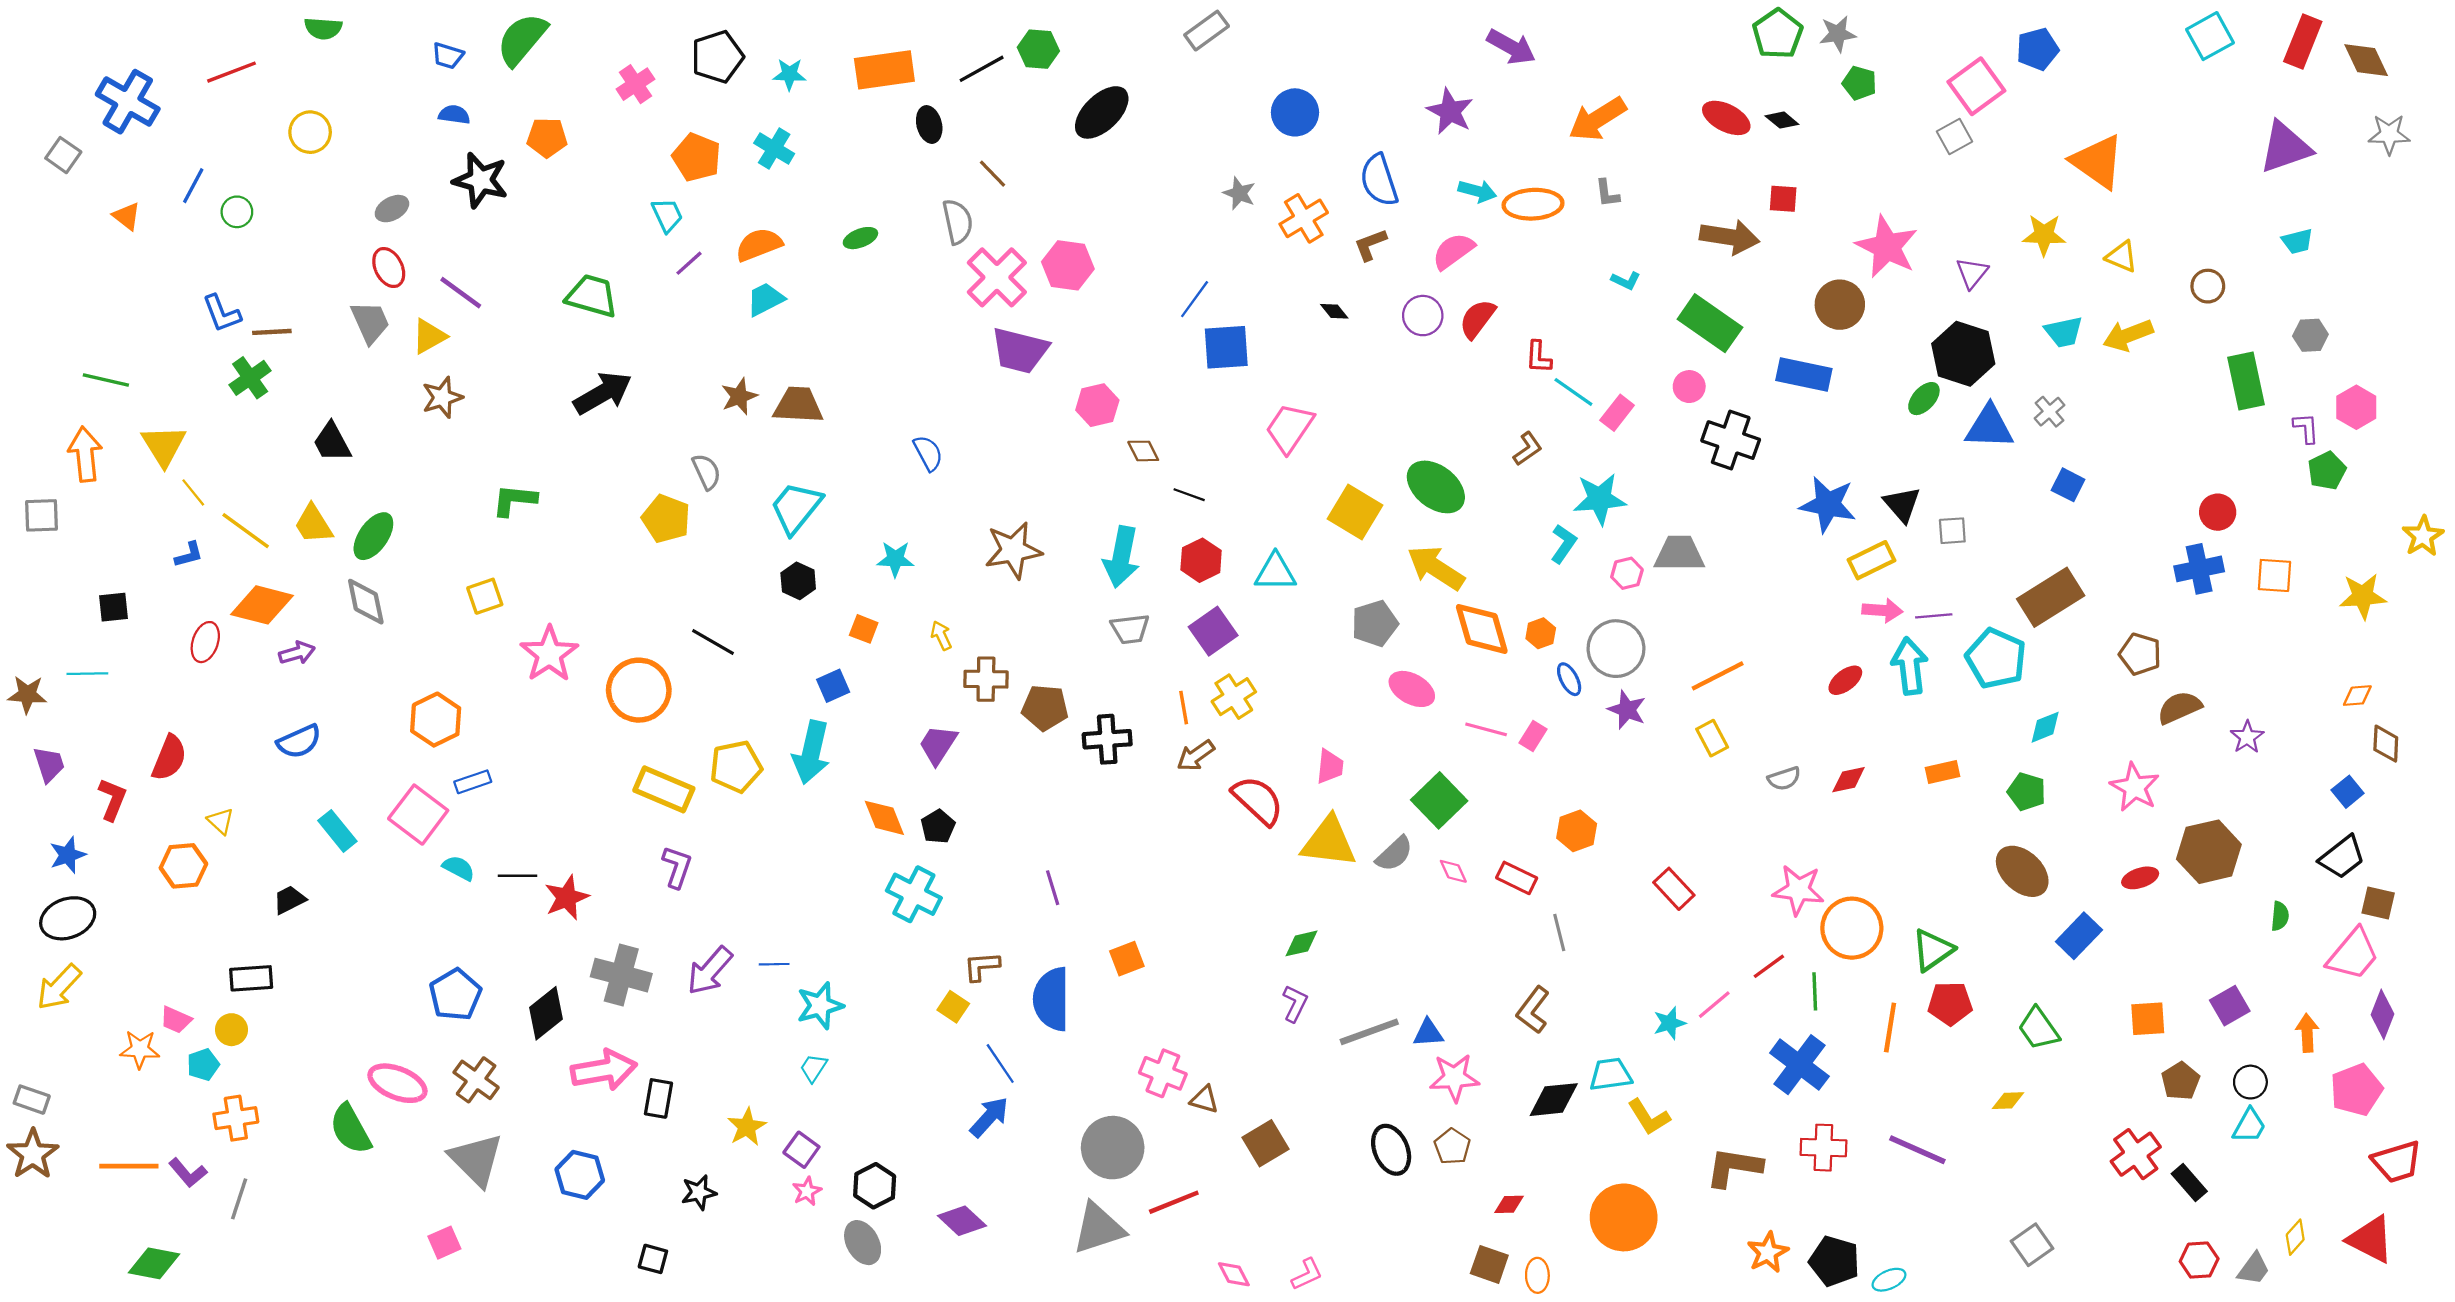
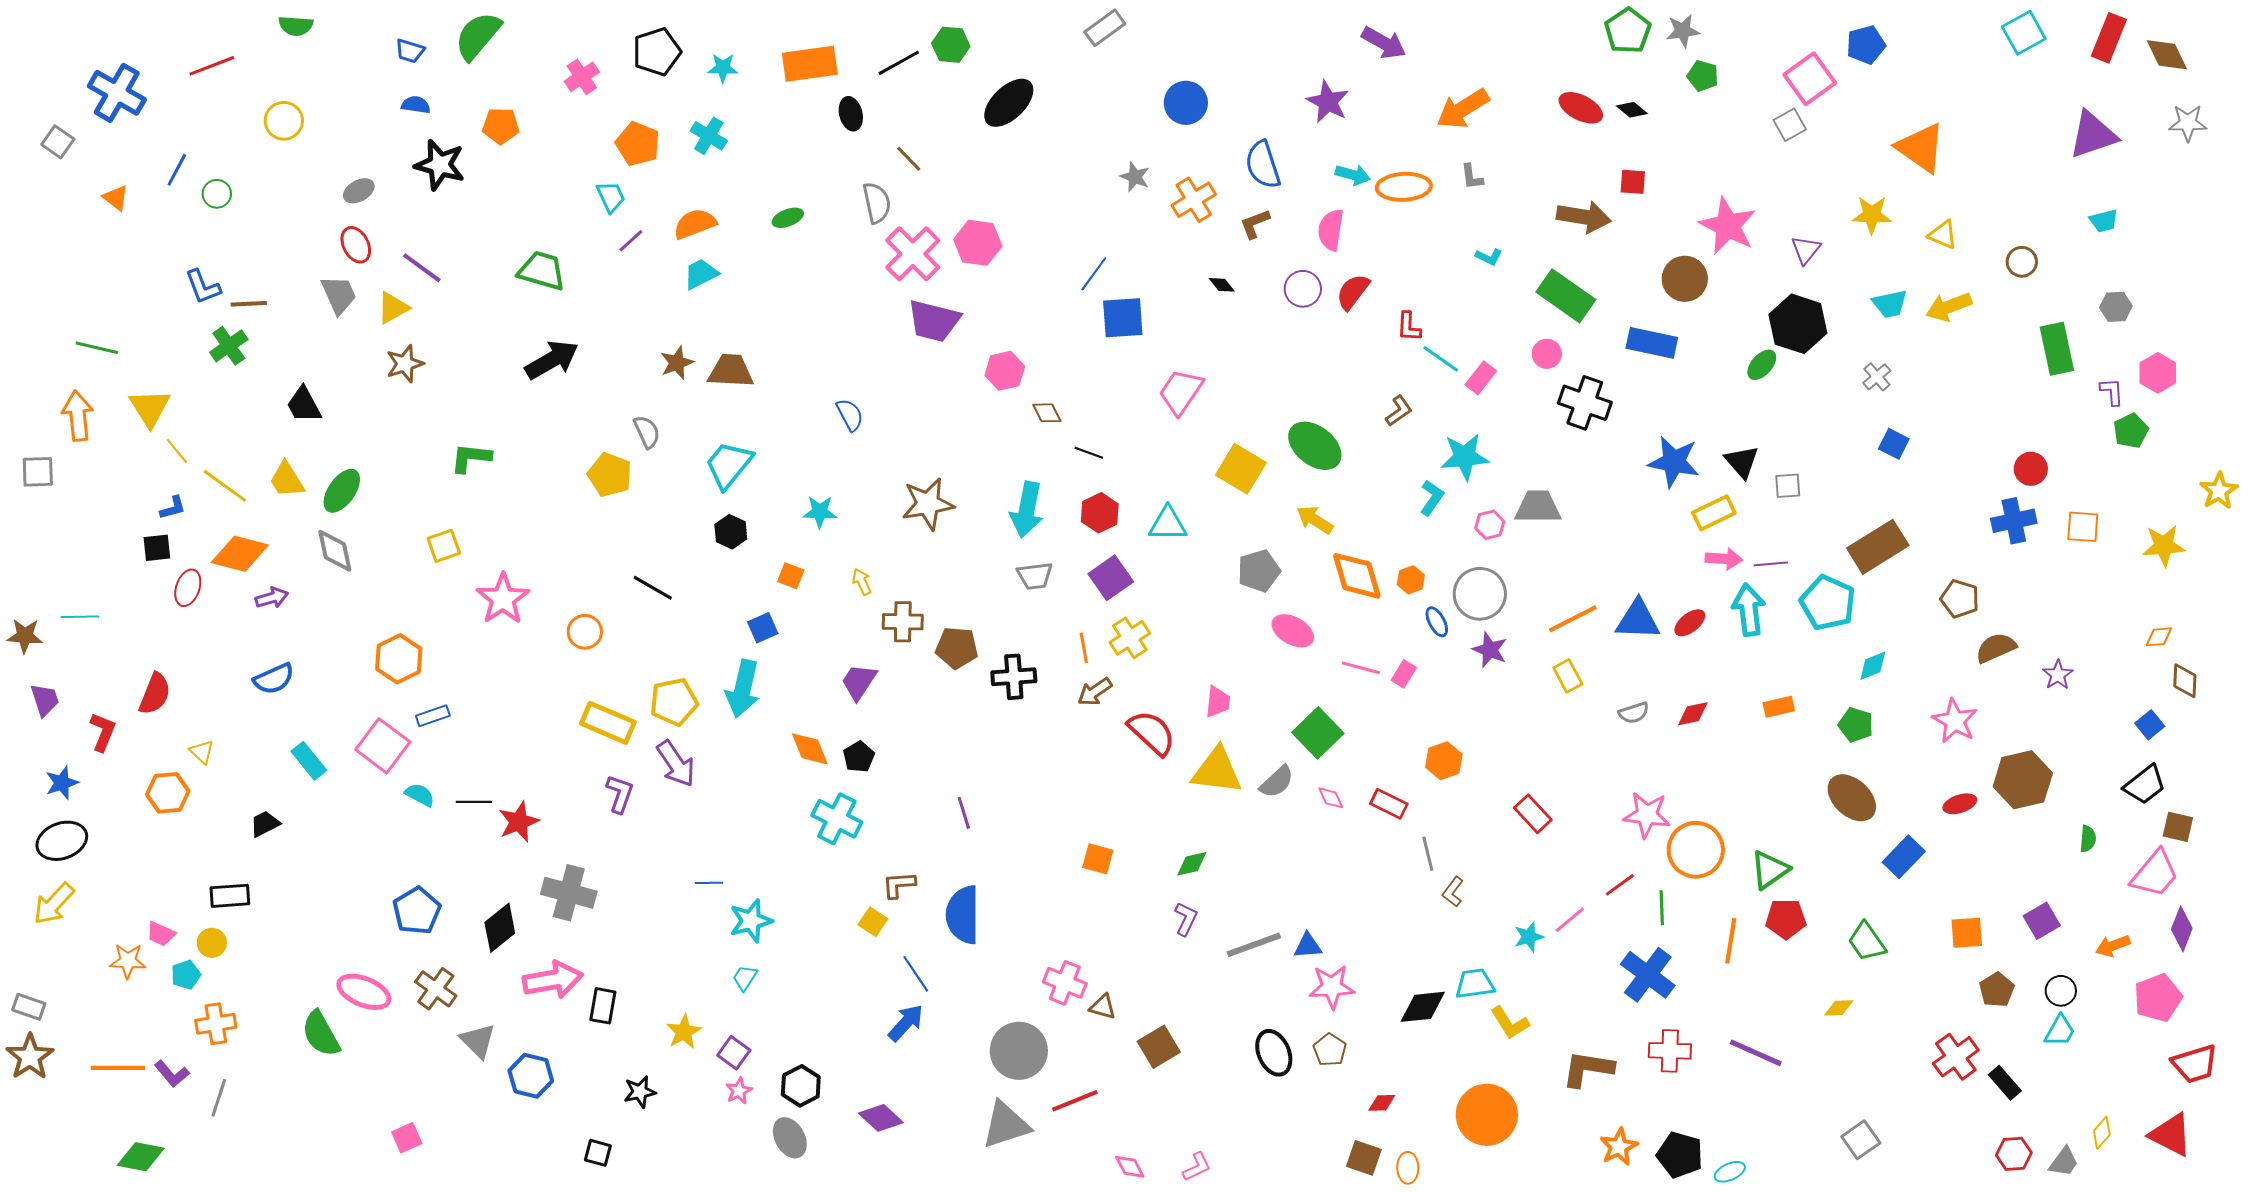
pink semicircle: (1453, 251) -> (1331, 230), turned -45
blue triangle: (1989, 427) -> (1638, 620), moved
yellow arrow: (1436, 568) -> (1315, 520), size x0.7
black square: (114, 607) -> (157, 548), moved
orange circle: (639, 690) -> (585, 632), size x0.6
orange square: (1127, 959) -> (1098, 859), moved, turned 36
purple arrow: (710, 971) -> (676, 764), moved, turned -75
brown L-shape: (1533, 1010) -> (1453, 892), moved, size x0.7
orange arrow: (2307, 1033) -> (2113, 946), turned -108
gray triangle: (476, 1160) -> (478, 1041), moved, size x0.7

